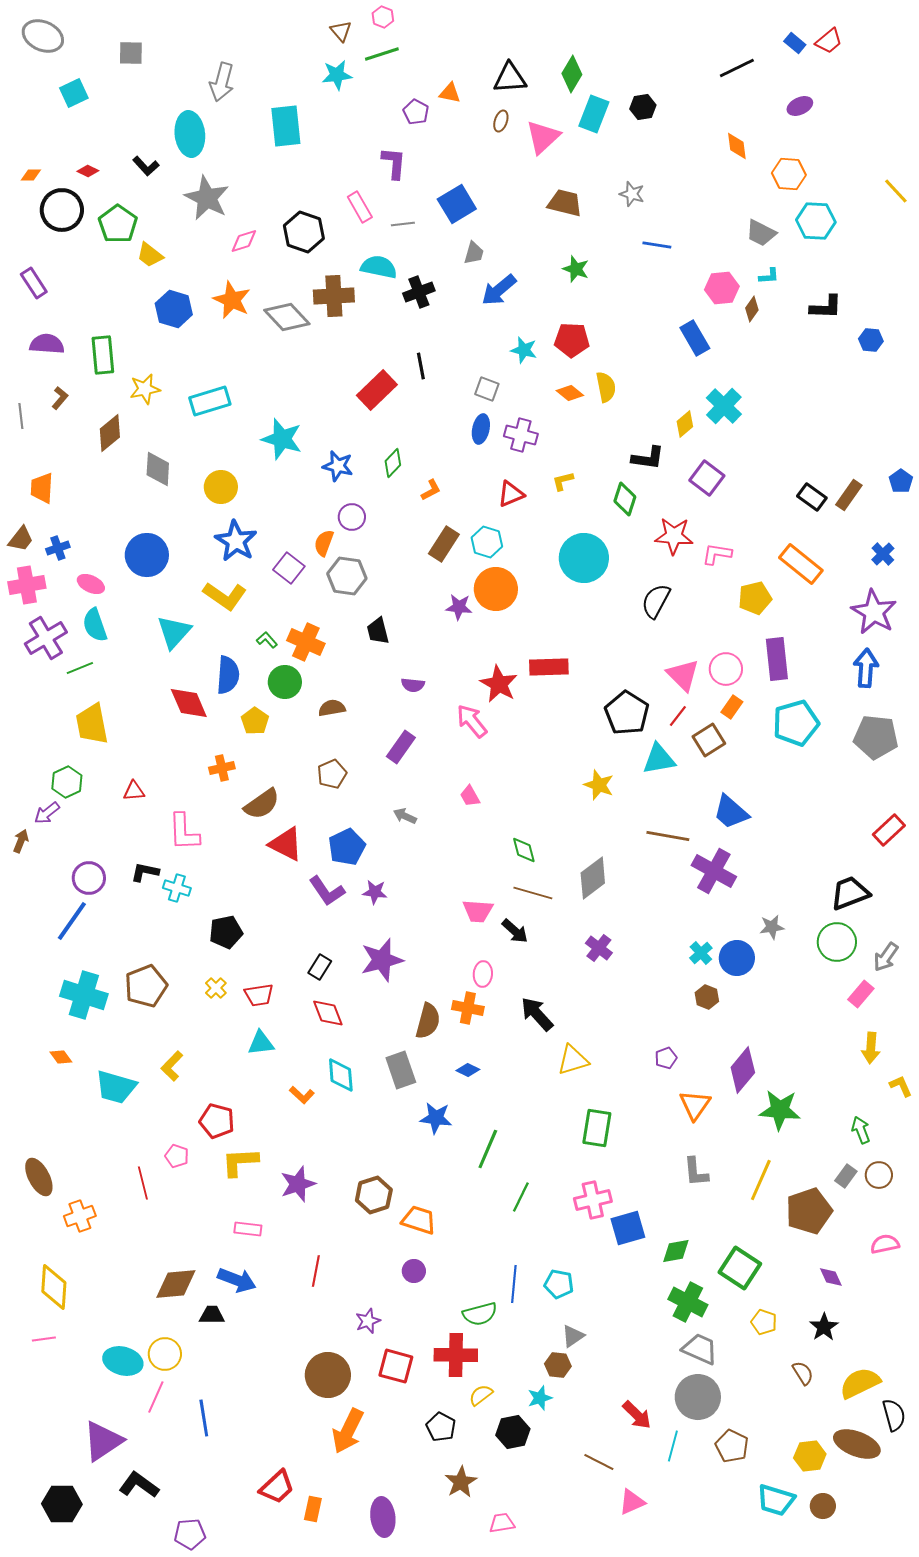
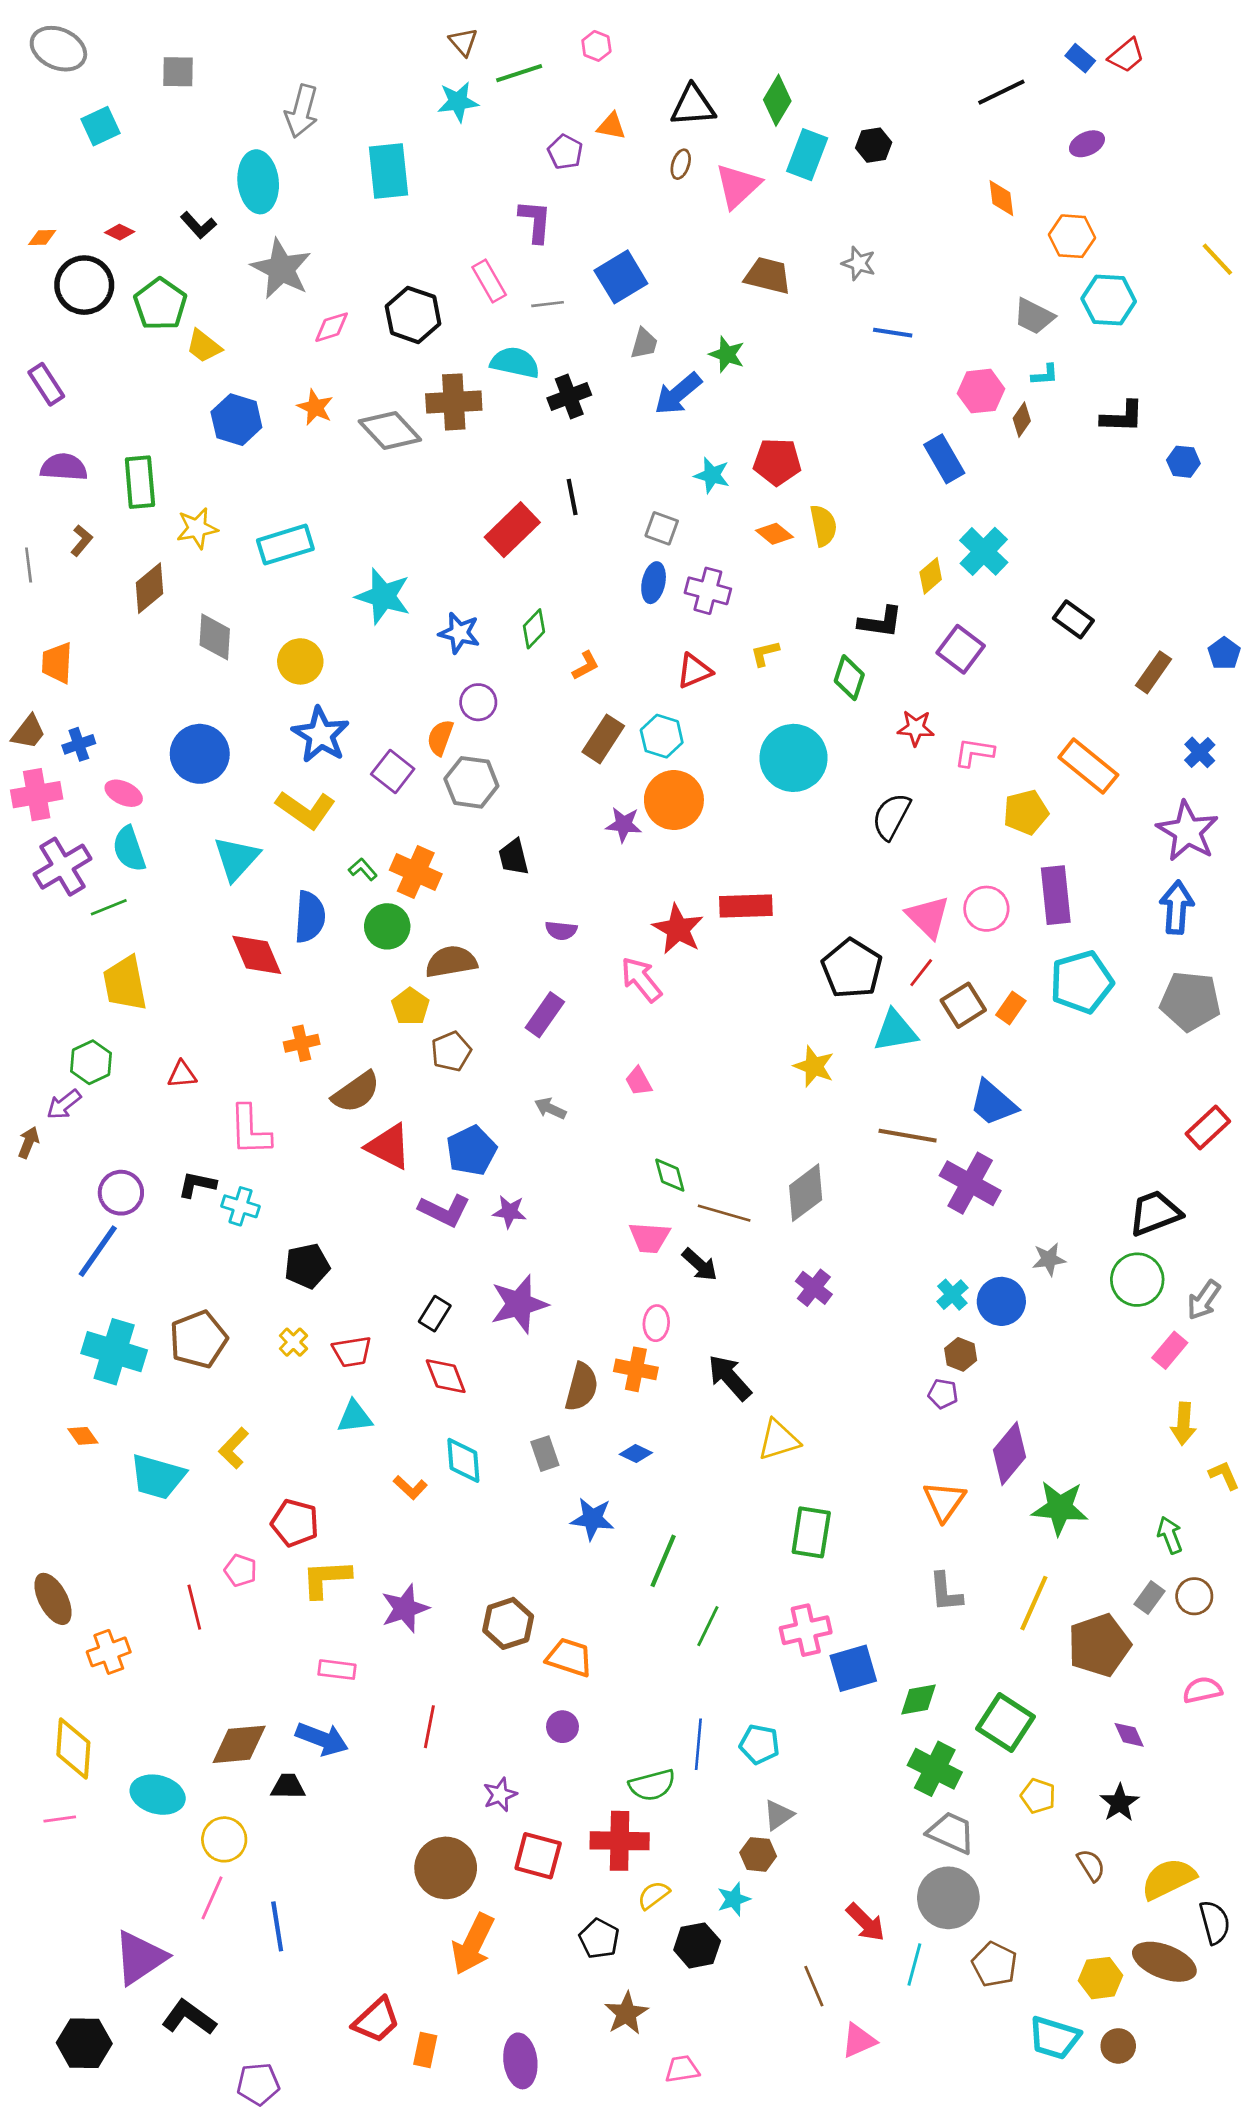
pink hexagon: (383, 17) -> (596, 46), moved
green star: (576, 269) -> (727, 354), moved
orange star: (232, 300) -> (315, 407), size x0.7
black rectangle: (812, 497) -> (1073, 619), moved
red star: (674, 536) -> (916, 728), size x0.7
orange rectangle: (732, 707) -> (1011, 1008), moved
brown semicircle: (332, 708) -> (451, 962), size x1.4
yellow pentagon: (255, 721) -> (410, 1007), moved
green diamond: (524, 850) -> (670, 1175), moved
purple L-shape: (327, 891) -> (444, 1210), turned -30
purple pentagon: (666, 1058) -> (943, 1394), moved, turned 30
gray rectangle: (401, 1070) -> (545, 1454), size x0.7
cyan ellipse: (123, 1361) -> (158, 1795), moved
brown line: (599, 1462) -> (814, 1986), turned 40

